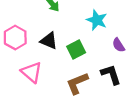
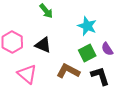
green square: (76, 49) -> (87, 53), moved
brown L-shape: (77, 83) -> (68, 71), moved, turned 50

